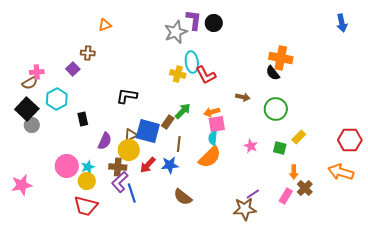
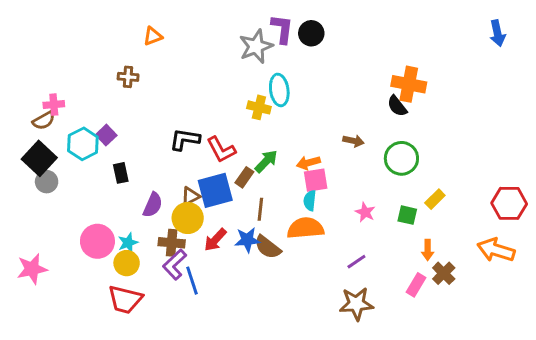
purple square: (73, 69) -> (106, 135), moved
red L-shape: (206, 75) -> (221, 150), moved
blue square: (148, 131) -> (215, 190), turned -30
orange semicircle: (210, 157) -> (305, 228), turned -140
purple line: (253, 194) -> (356, 262), moved
brown semicircle: (183, 197) -> (268, 247), moved

